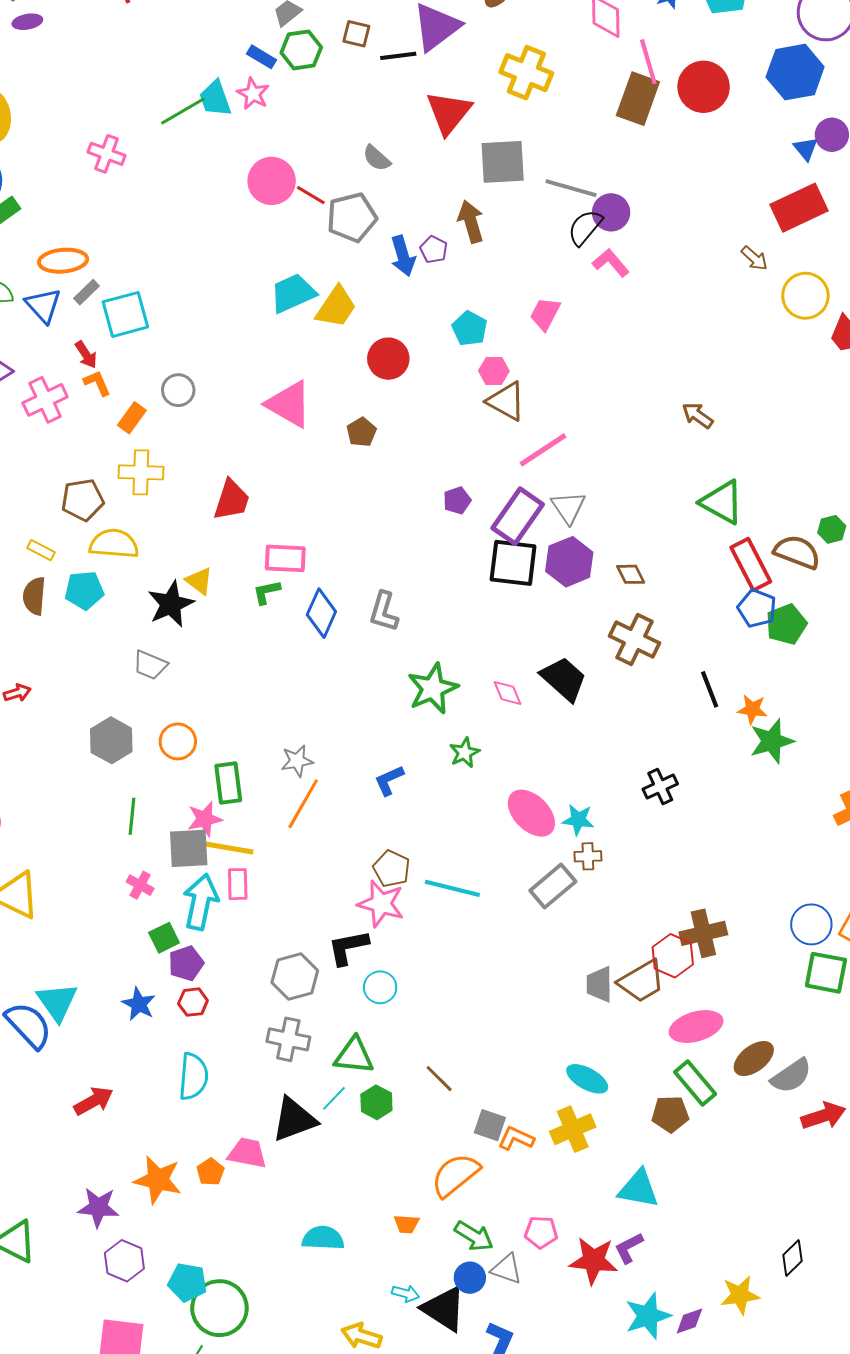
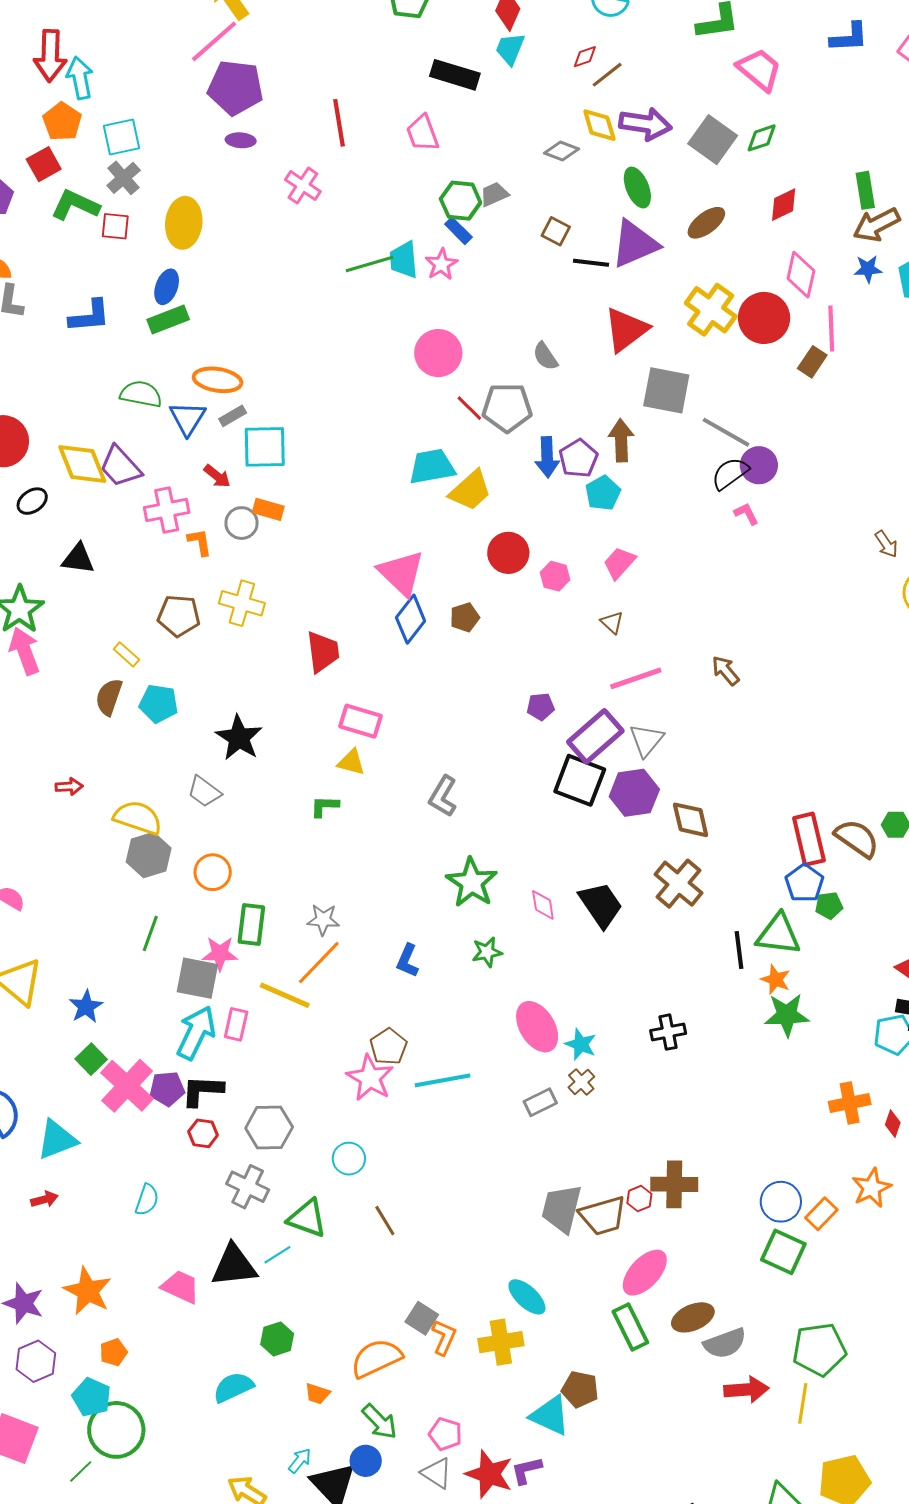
green hexagon: (301, 50) -> (461, 201), moved
red circle: (704, 87) -> (764, 318), moved
brown rectangle: (638, 99) -> (812, 362), size x0.6
pink cross: (107, 154) -> (303, 186), moved
red line: (311, 195) -> (469, 408), moved
purple pentagon: (434, 250) -> (578, 458), size x1.4
pink L-shape: (611, 263) -> (746, 514), size x0.7
pink trapezoid: (545, 314) -> (619, 563), moved
cyan pentagon: (470, 328) -> (603, 493), moved
red arrow: (86, 355) -> (217, 476), turned -32
pink hexagon: (494, 371) -> (555, 576), moved
orange L-shape: (97, 383) -> (200, 542), moved
gray circle: (178, 390) -> (241, 523), moved
brown triangle: (506, 401) -> (612, 623), size x0.6
brown arrow: (697, 415) -> (725, 671), moved
orange rectangle: (132, 418) -> (268, 509), moved, turned 56
red trapezoid: (232, 500) -> (323, 652), turned -39
green triangle: (722, 502) -> (778, 934), moved, turned -36
yellow semicircle: (114, 544) -> (138, 818), moved
brown diamond: (631, 574) -> (691, 820), size x1.4
yellow triangle: (199, 581) -> (351, 762), moved, turned -36
green L-shape: (267, 592) -> (324, 806), moved
black star: (171, 604) -> (239, 738), turned -30
blue diamond: (321, 613) -> (411, 619), moved
green pentagon: (786, 624) -> (829, 906), size x0.7
green star: (433, 689) -> (472, 882), turned -30
blue L-shape: (389, 780) -> (407, 961), turned -56
yellow line: (227, 848) -> (285, 995), moved
brown cross: (588, 856) -> (581, 1082), turned 36
pink cross: (140, 885) -> (127, 1086), moved, size x2.0
gray rectangle: (553, 886) -> (540, 1102), size x0.7
cyan line: (452, 888) -> (443, 1080), turned -38
green square: (164, 938) -> (91, 1059), moved, turned -32
black L-shape: (348, 947) -> (202, 1091), moved
red hexagon: (673, 956) -> (639, 1199), size x0.6
gray trapezoid: (599, 984) -> (561, 1208), size x1.4
cyan triangle: (57, 1002) -> (57, 1140), moved, turned 30
red hexagon: (193, 1002) -> (203, 1133), moved
blue star: (139, 1004) -> (86, 1007), moved
pink ellipse: (696, 1027) -> (645, 1273), turned -45
cyan semicircle: (193, 1077) -> (147, 1200), size x0.7
brown line: (439, 1079) -> (385, 1221), moved
red arrow: (94, 1101) -> (45, 1199), size x0.7
green hexagon: (376, 1102) -> (277, 1339), moved
brown pentagon: (670, 1114) -> (580, 1389), moved
orange L-shape: (516, 1138) -> (444, 1337), turned 75
orange pentagon: (210, 1172) -> (113, 1352), moved
cyan semicircle: (323, 1238) -> (233, 1387), turned -42
gray triangle: (506, 1269) -> (437, 1473), moved
cyan arrow: (406, 1293) -> (300, 1461), turned -80

